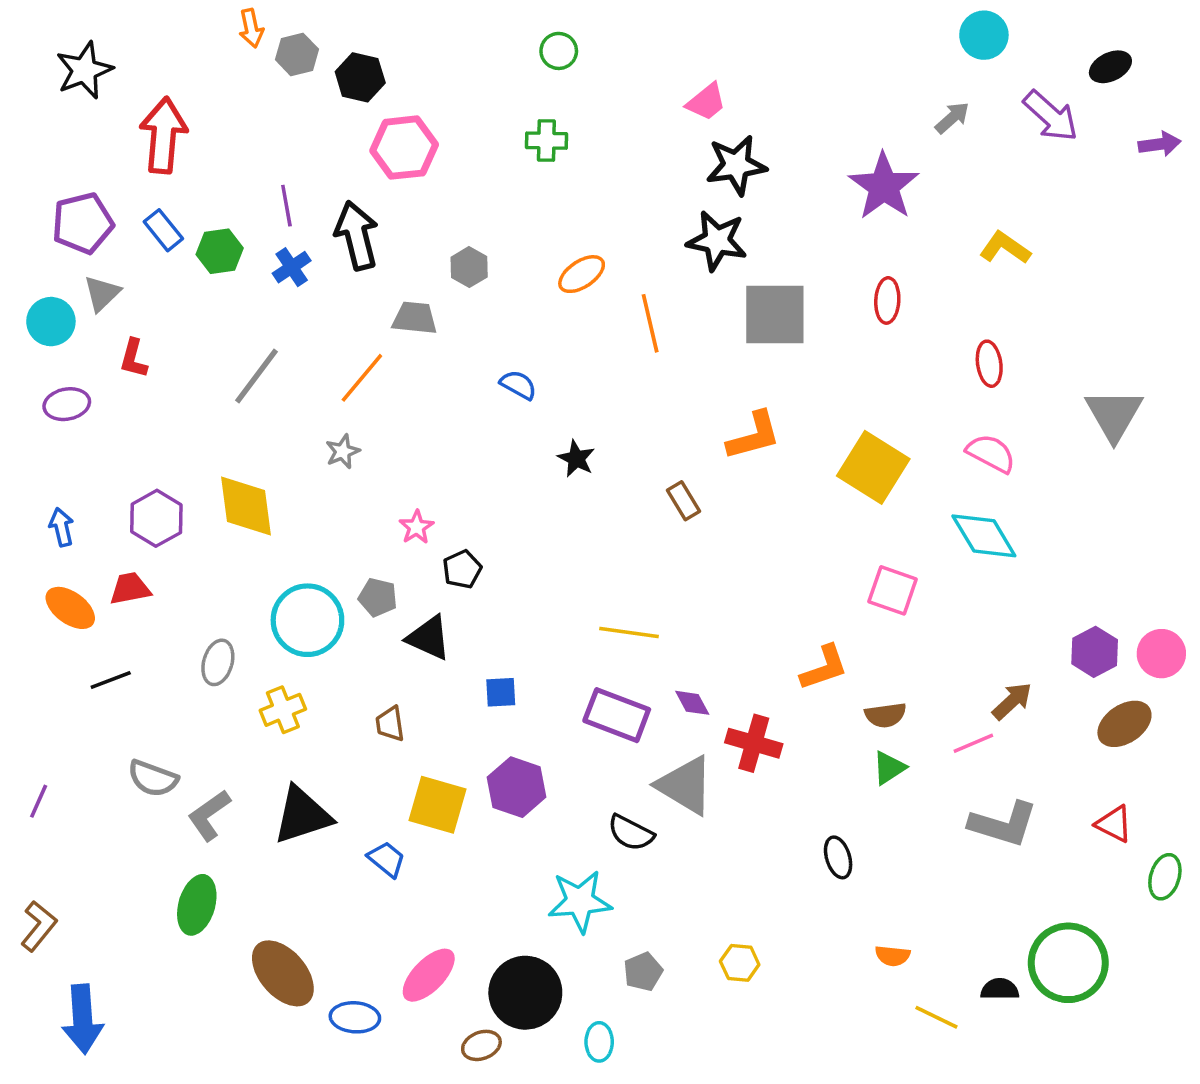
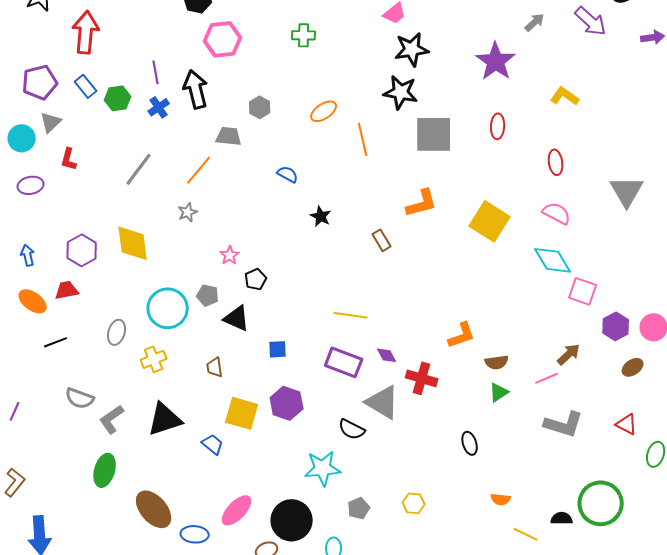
pink square: (893, 590) -> (583, 291), moved
brown ellipse: (1124, 724) -> (633, 367), size x0.7

